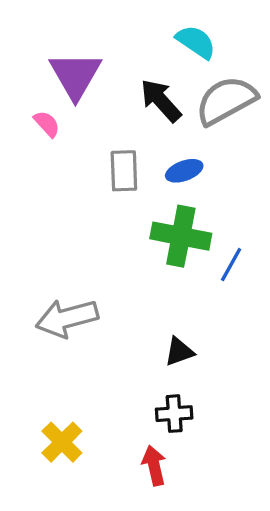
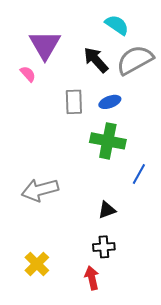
blue line: (231, 265) -> (139, 174), moved

